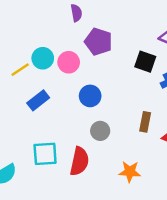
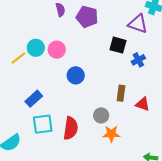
purple pentagon: (98, 42) -> (87, 17), moved
blue rectangle: (38, 100) -> (34, 99), moved
gray circle: (100, 131) -> (101, 115), moved

